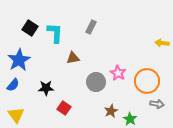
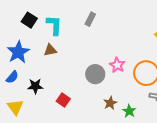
brown triangle: (73, 58) -> (50, 50), moved
black star: (46, 88) -> (35, 86), moved

